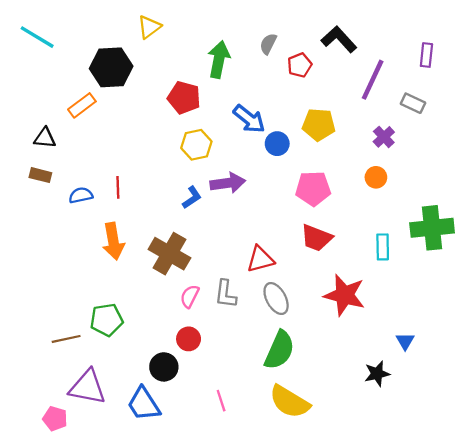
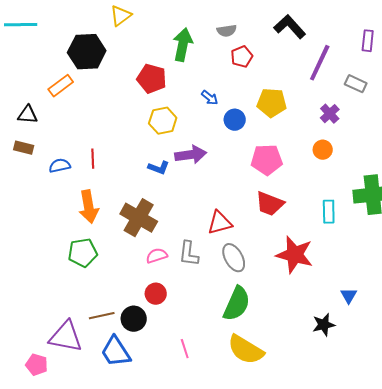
cyan line: (37, 37) -> (21, 25), turned -32
gray semicircle: (268, 44) -> (227, 31), turned -126
red pentagon: (300, 65) -> (242, 57), moved
blue arrow: (249, 119) -> (210, 98), size x0.6
blue L-shape: (192, 198) -> (159, 168), turned 55
pink semicircle: (190, 296) -> (157, 256), turned 45
green pentagon: (107, 320) -> (83, 253), moved
brown line: (66, 339) -> (102, 316), moved

